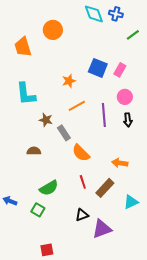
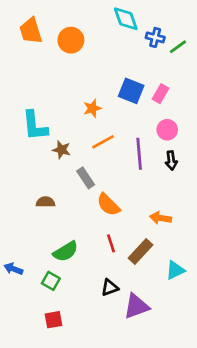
blue cross: (116, 14) -> (155, 37), moved
orange trapezoid: (23, 47) -> (31, 31), moved
brown star: (46, 120) -> (62, 150), moved
red square: (47, 250) -> (54, 320), moved

